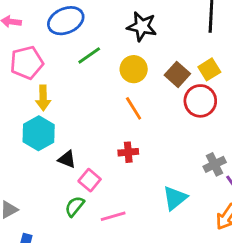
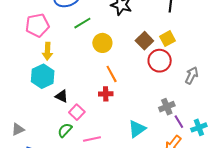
yellow circle: (134, 69) -> (102, 43), moved
orange line: (134, 108) -> (112, 74), moved

